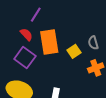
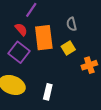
gray semicircle: (93, 43) -> (72, 24), moved

